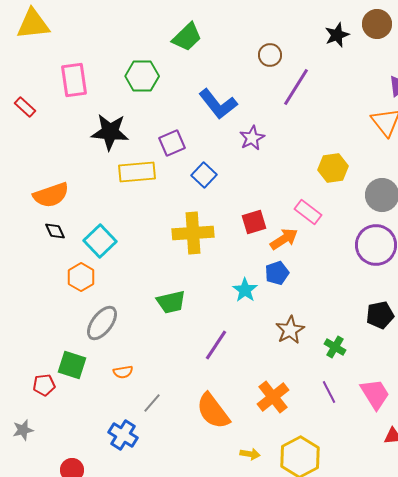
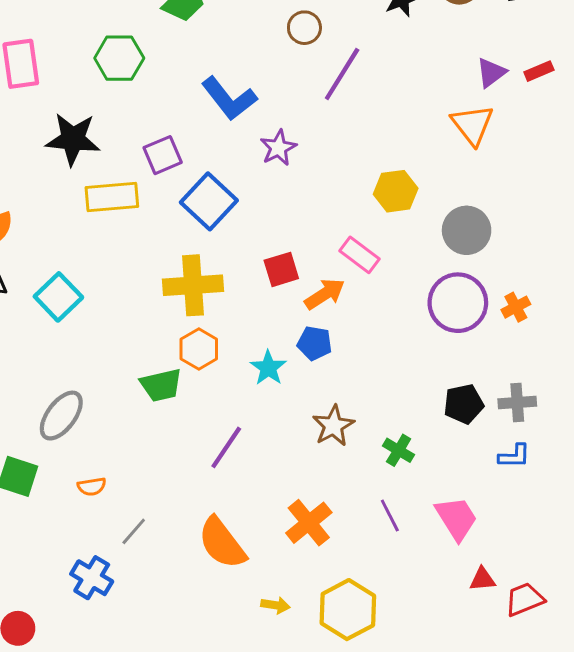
blue square: (204, 175) -> (209, 201), size x1.5
blue pentagon: (277, 273) -> (315, 343), turned 30
orange hexagon: (81, 277) -> (199, 349), moved

